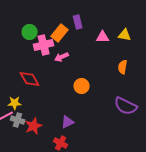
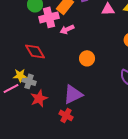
gray cross: (18, 120) -> (29, 81), moved
purple triangle: (68, 122) -> (73, 94), size x1.5

